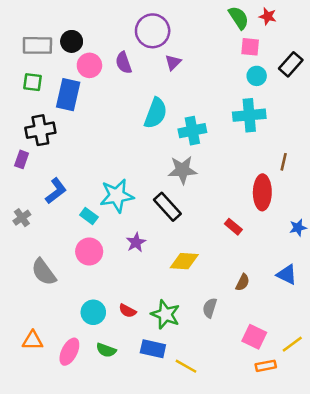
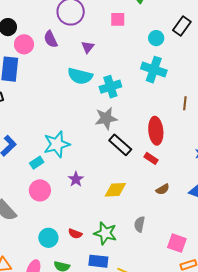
pink square: (250, 47) -> (118, 19), moved
purple triangle: (173, 62) -> (88, 47), moved
cyan semicircle: (156, 113) -> (80, 76), turned 90
cyan cross: (249, 115) -> (154, 70), turned 30
red ellipse: (262, 192) -> (156, 131), moved
black rectangle: (167, 207) -> (120, 145), moved
cyan rectangle: (89, 216) -> (37, 163), turned -64
brown semicircle: (243, 282) -> (163, 189), moved, turned 40

